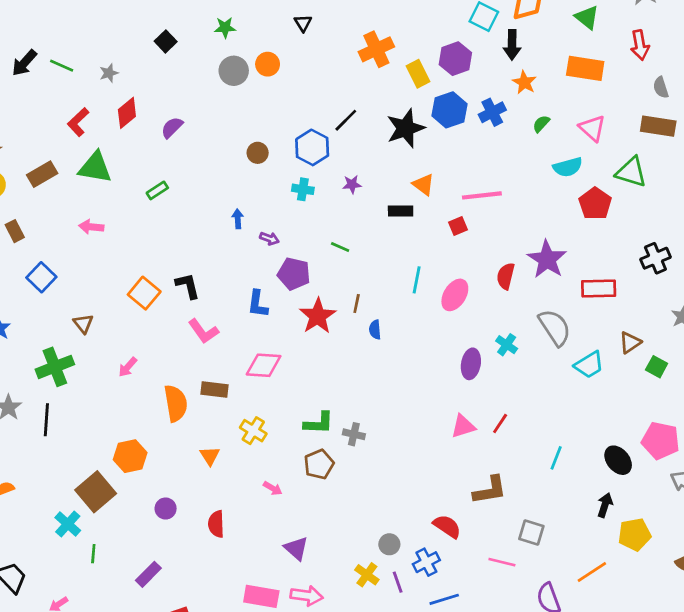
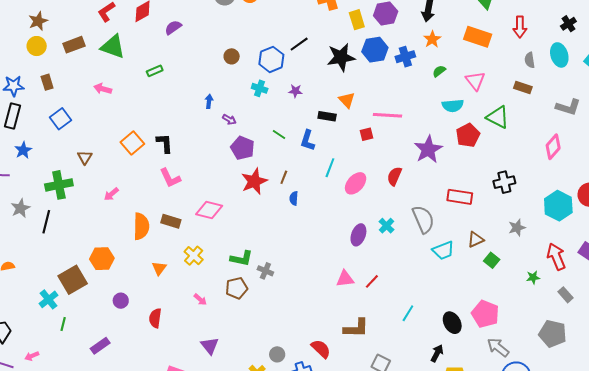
brown rectangle: (658, 126) -> (523, 88), size x0.7
purple star: (547, 259) -> (428, 149), moved
blue L-shape: (258, 304) -> (308, 140), moved

